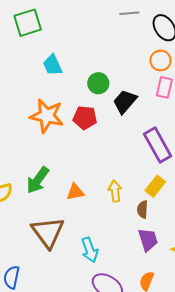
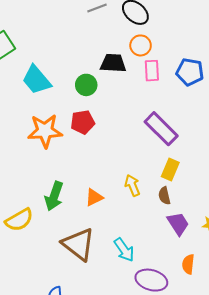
cyan trapezoid: (53, 65) -> (37, 80), size x1.4
black trapezoid: (125, 102) -> (113, 63), moved, turned 68

